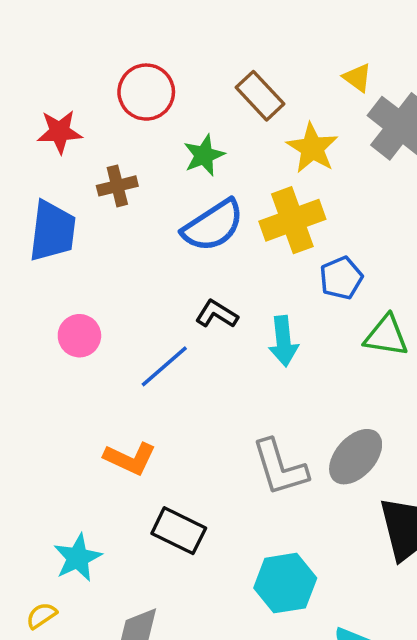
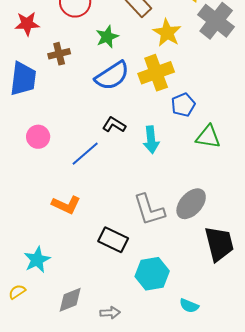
black rectangle: (179, 531) -> (113, 240), moved

